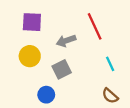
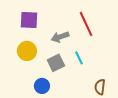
cyan line: (110, 64) -> (79, 58), moved
brown semicircle: (110, 96) -> (100, 87), turned 56

